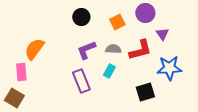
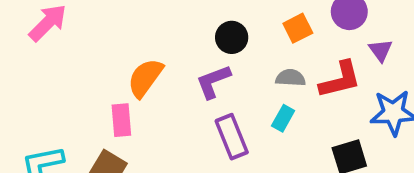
black circle: (81, 17) -> (232, 37), moved
purple L-shape: (86, 50) -> (213, 81), moved

